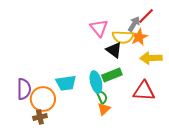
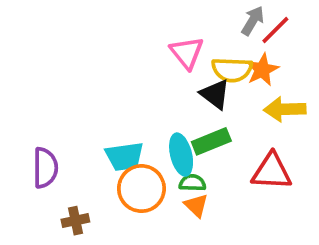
gray arrow: (134, 24) -> (253, 21), moved
green semicircle: (102, 97) -> (192, 183), turned -64
orange circle: (43, 99) -> (141, 189), moved
orange triangle: (104, 109) -> (196, 205), turned -32

